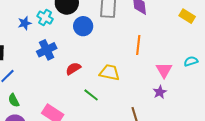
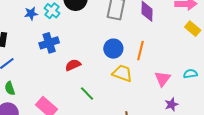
blue circle: (83, 26) -> (113, 49), moved
yellow trapezoid: (110, 72) -> (122, 73), moved
purple star: (160, 92) -> (171, 104), moved

